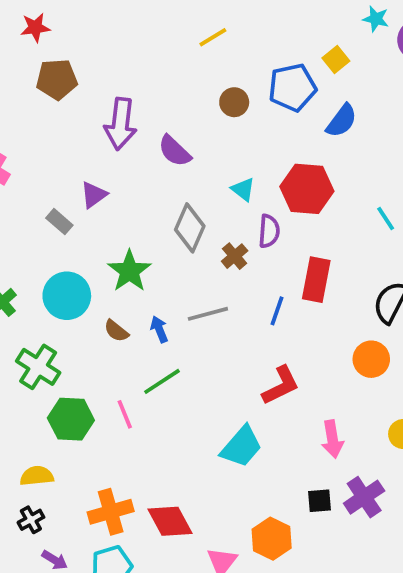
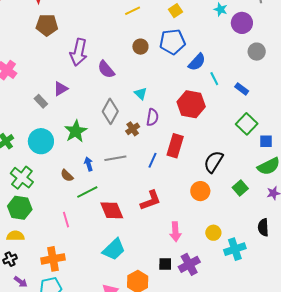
yellow square: (336, 60) -> (176, 11), moved
red hexagon: (307, 189) -> (191, 104), moved
cyan line: (386, 218) -> (214, 79), moved
brown semicircle: (116, 331) -> (67, 176), moved
pink line: (125, 414) -> (66, 220), moved
green hexagon: (71, 419) -> (20, 208), moved
cyan trapezoid: (241, 447) -> (114, 249), moved
red diamond: (170, 521) -> (112, 210), moved

